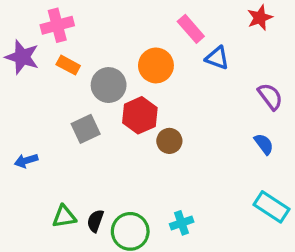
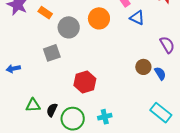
red hexagon: (140, 115) -> (85, 82), moved
brown circle: (169, 141) -> (143, 67), moved

